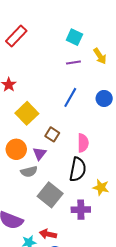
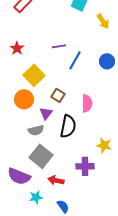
purple line: (73, 62) -> (59, 46), moved
orange circle: (16, 149) -> (24, 99), moved
black semicircle: (78, 169) -> (68, 126), moved
gray square: (50, 195) -> (41, 156), moved
red arrow: (48, 234) -> (56, 180), moved

